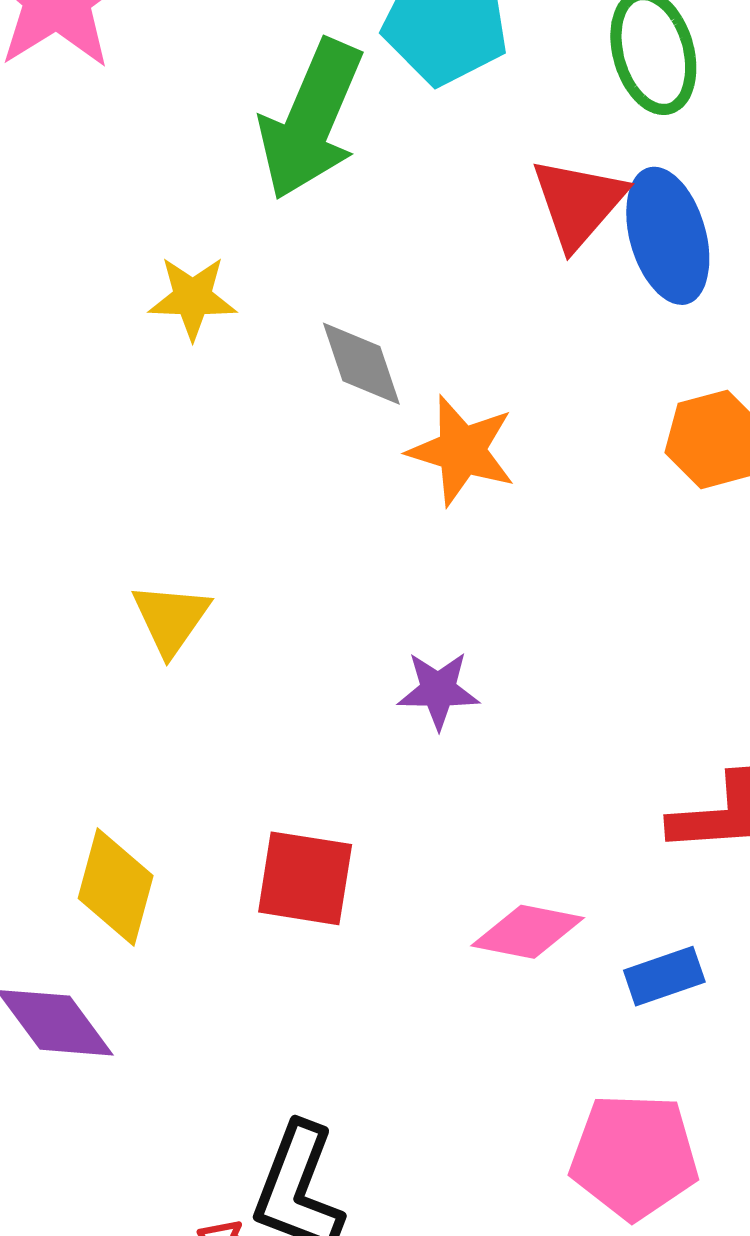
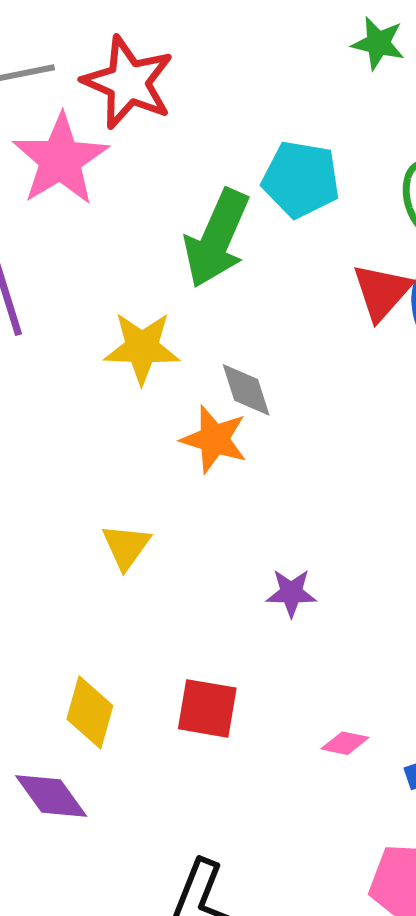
yellow star: (193, 298) -> (142, 348), size x1.4
orange star: (462, 451) -> (214, 439), moved
pink diamond: (528, 932) -> (345, 743), size x0.7

